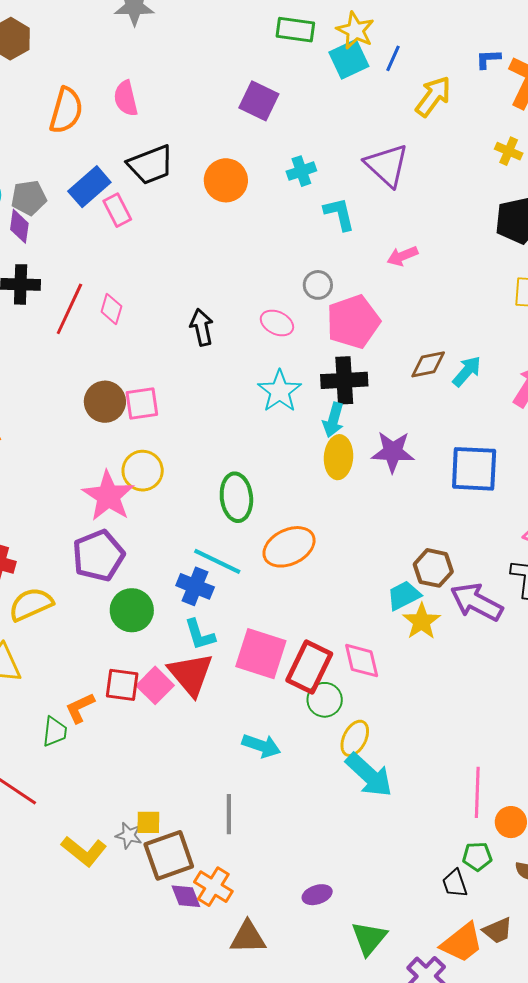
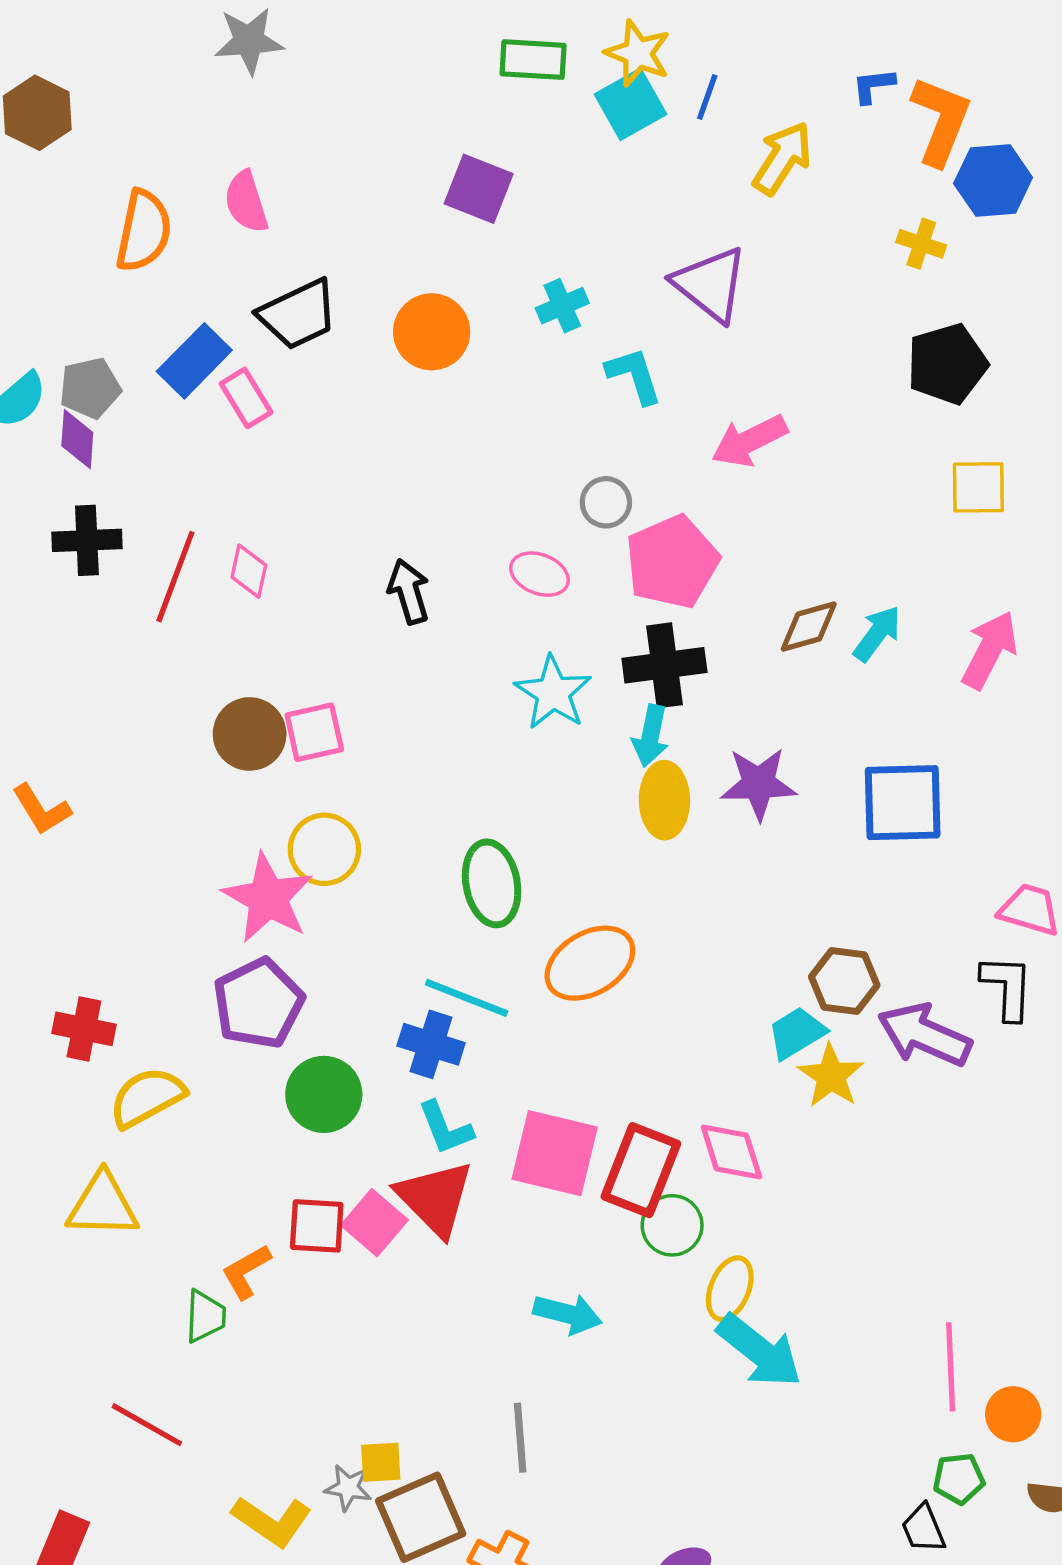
pink arrow: (402, 256) -> (750, 441), size x1.4

